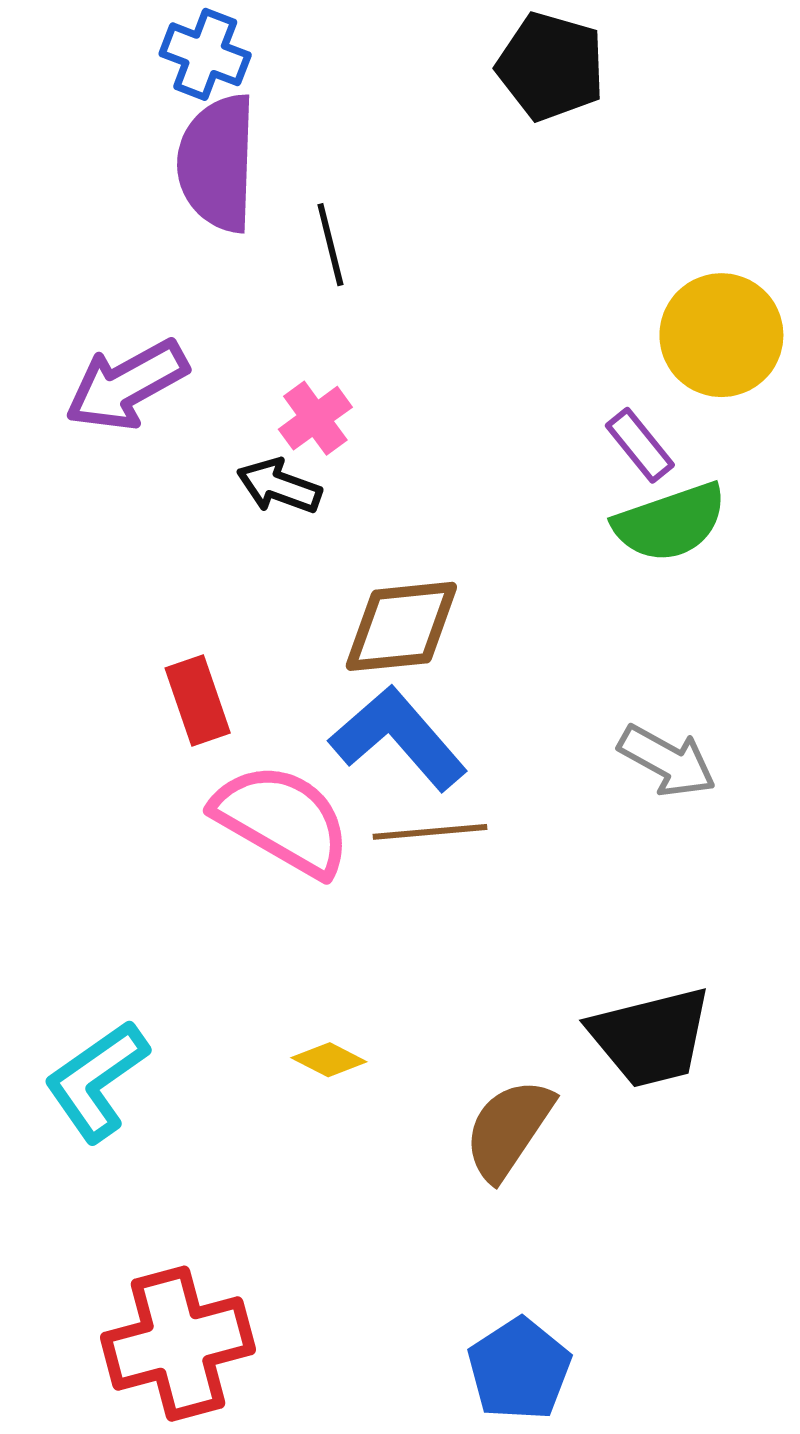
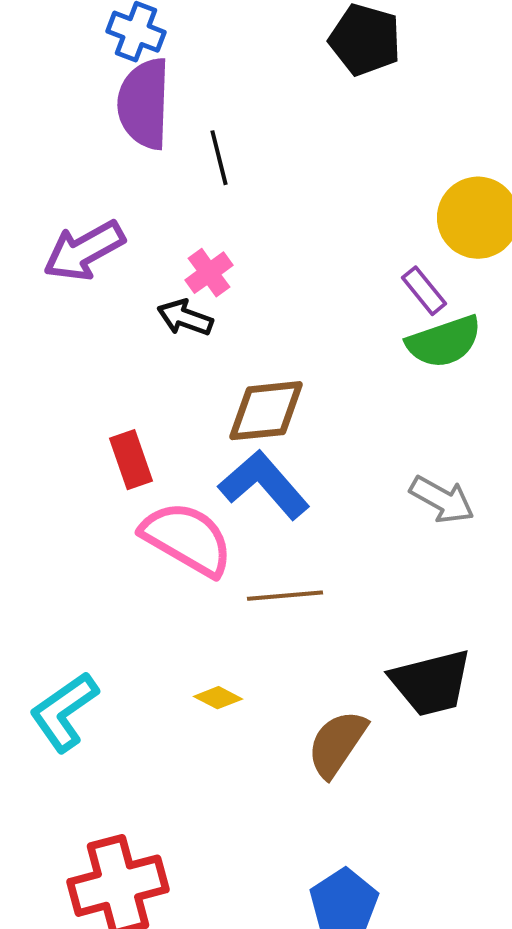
brown line: (430, 832) -> (285, 596), moved

